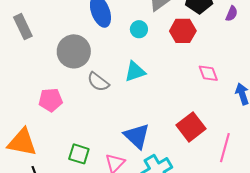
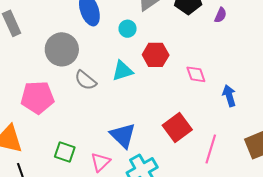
red hexagon: (183, 31) -> (156, 55), moved
pink pentagon: (51, 100) -> (37, 97), size x1.4

